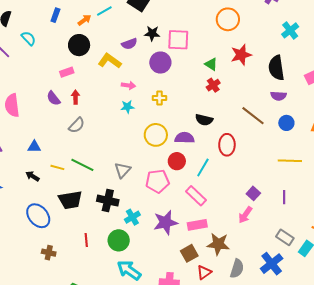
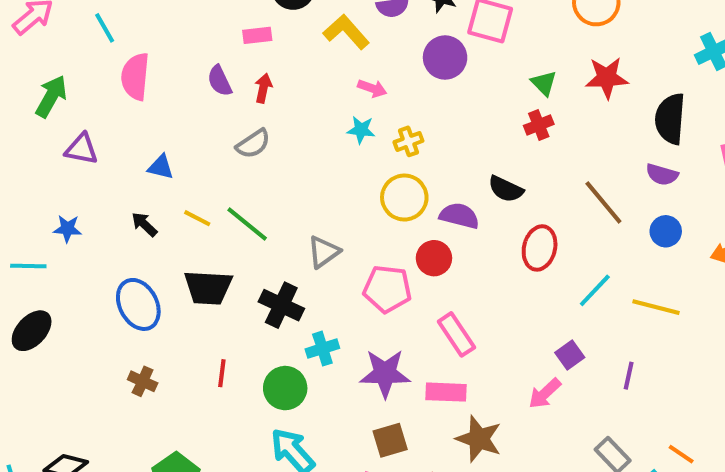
yellow cross: (160, 98) -> (409, 141), moved, turned -32
cyan line: (203, 167) -> (595, 290), moved
brown square: (189, 253) -> (390, 440), moved

